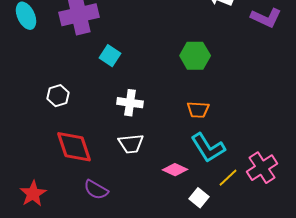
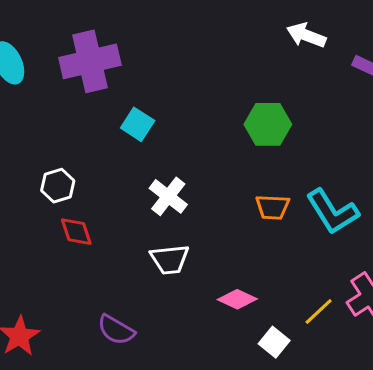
white cross: (130, 103) -> (168, 196), turned 30
red diamond: (74, 147) -> (76, 232), moved, size x0.6
cyan L-shape: (208, 148) -> (332, 212), moved

